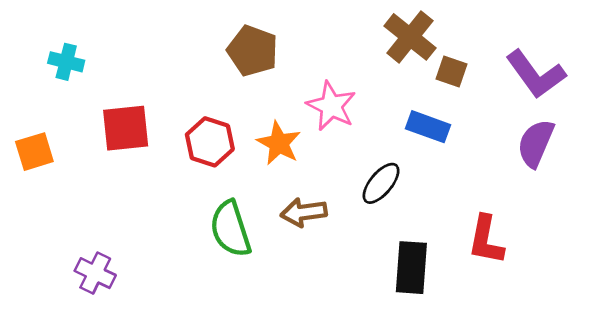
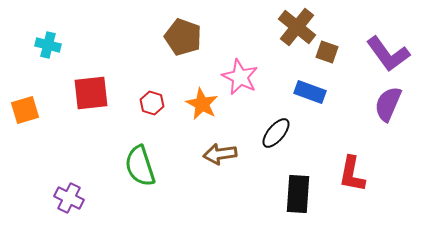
red hexagon: (210, 142) -> (152, 103), size x0.7
green semicircle: (231, 229) -> (140, 166), moved

